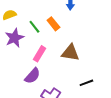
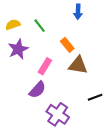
orange rectangle: (53, 24) -> (67, 45), moved
green line: (34, 27) -> (40, 26), moved

